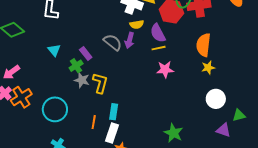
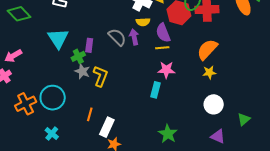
purple arrow: (129, 40) -> (134, 37), turned 147
orange semicircle: (203, 45) -> (207, 49), turned 30
cyan triangle: (54, 50) -> (58, 39), size x1.6
purple rectangle: (86, 54) -> (89, 45), turned 40
orange cross: (21, 97) -> (26, 104), moved
cyan rectangle: (114, 112) -> (156, 90), moved
green triangle: (239, 115) -> (244, 119), moved, turned -32

